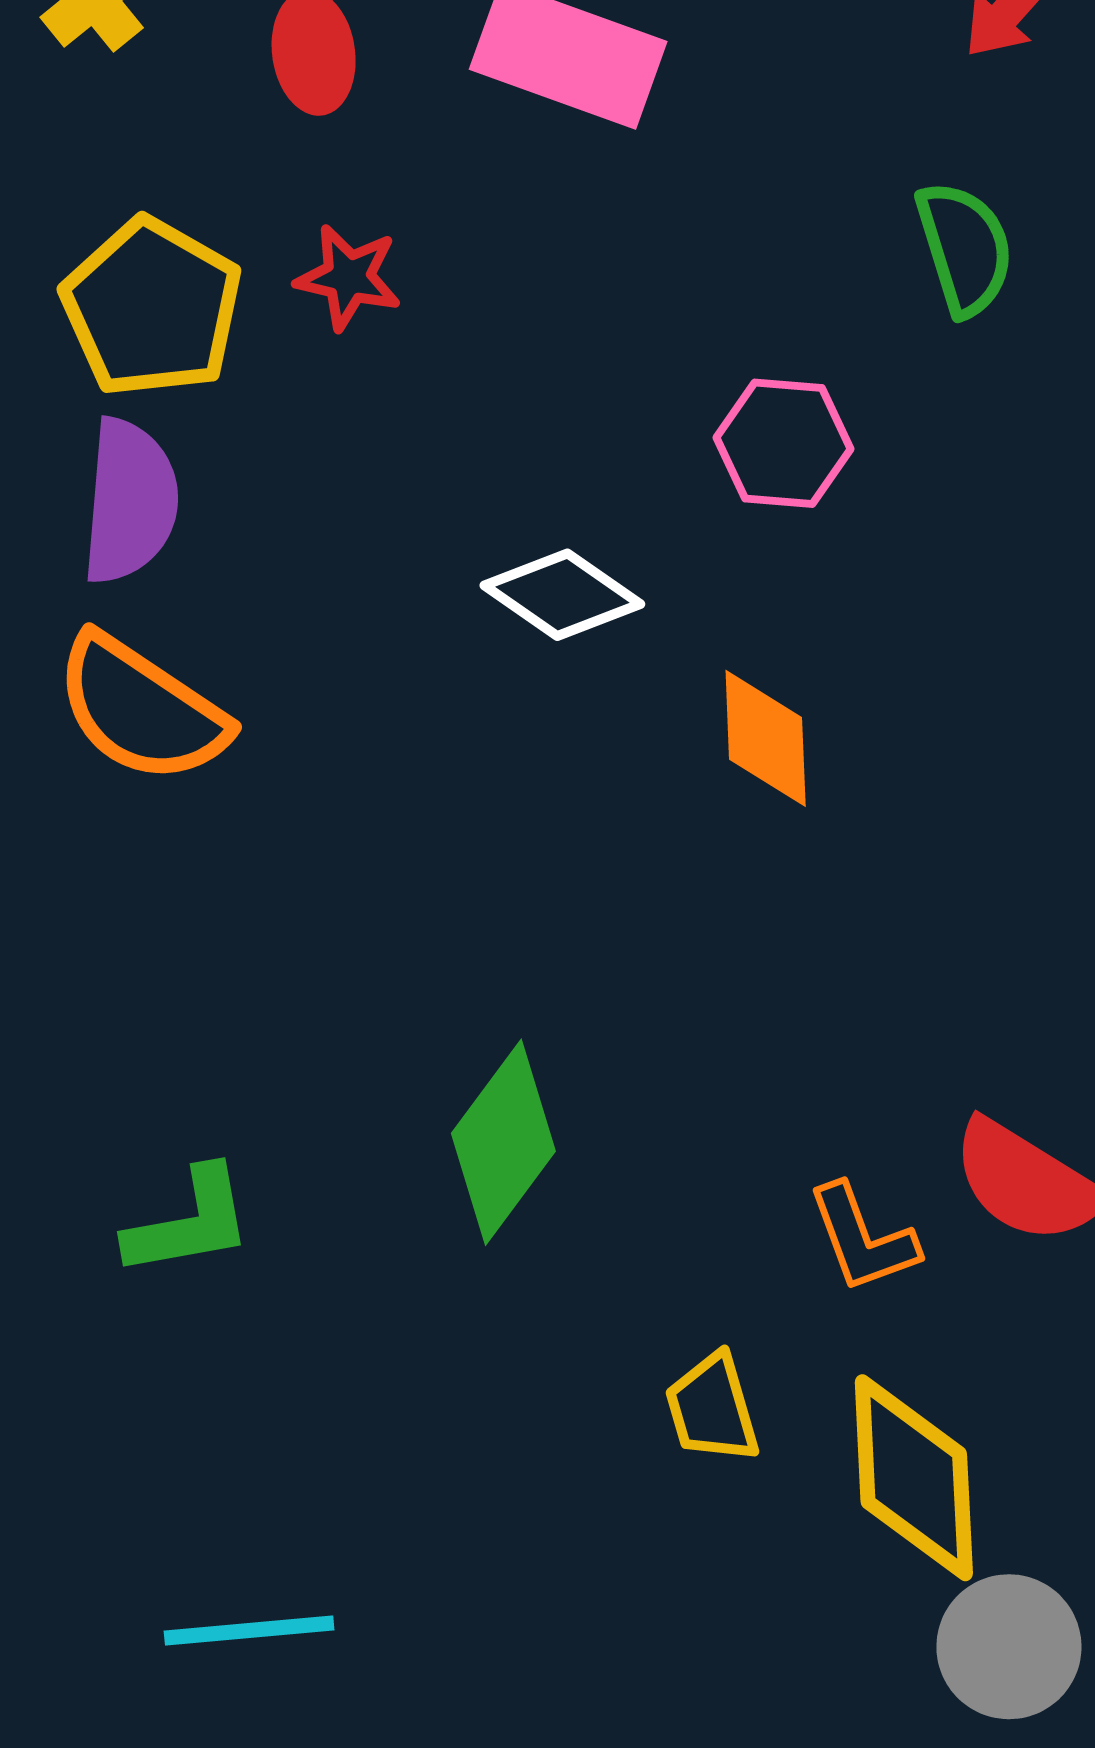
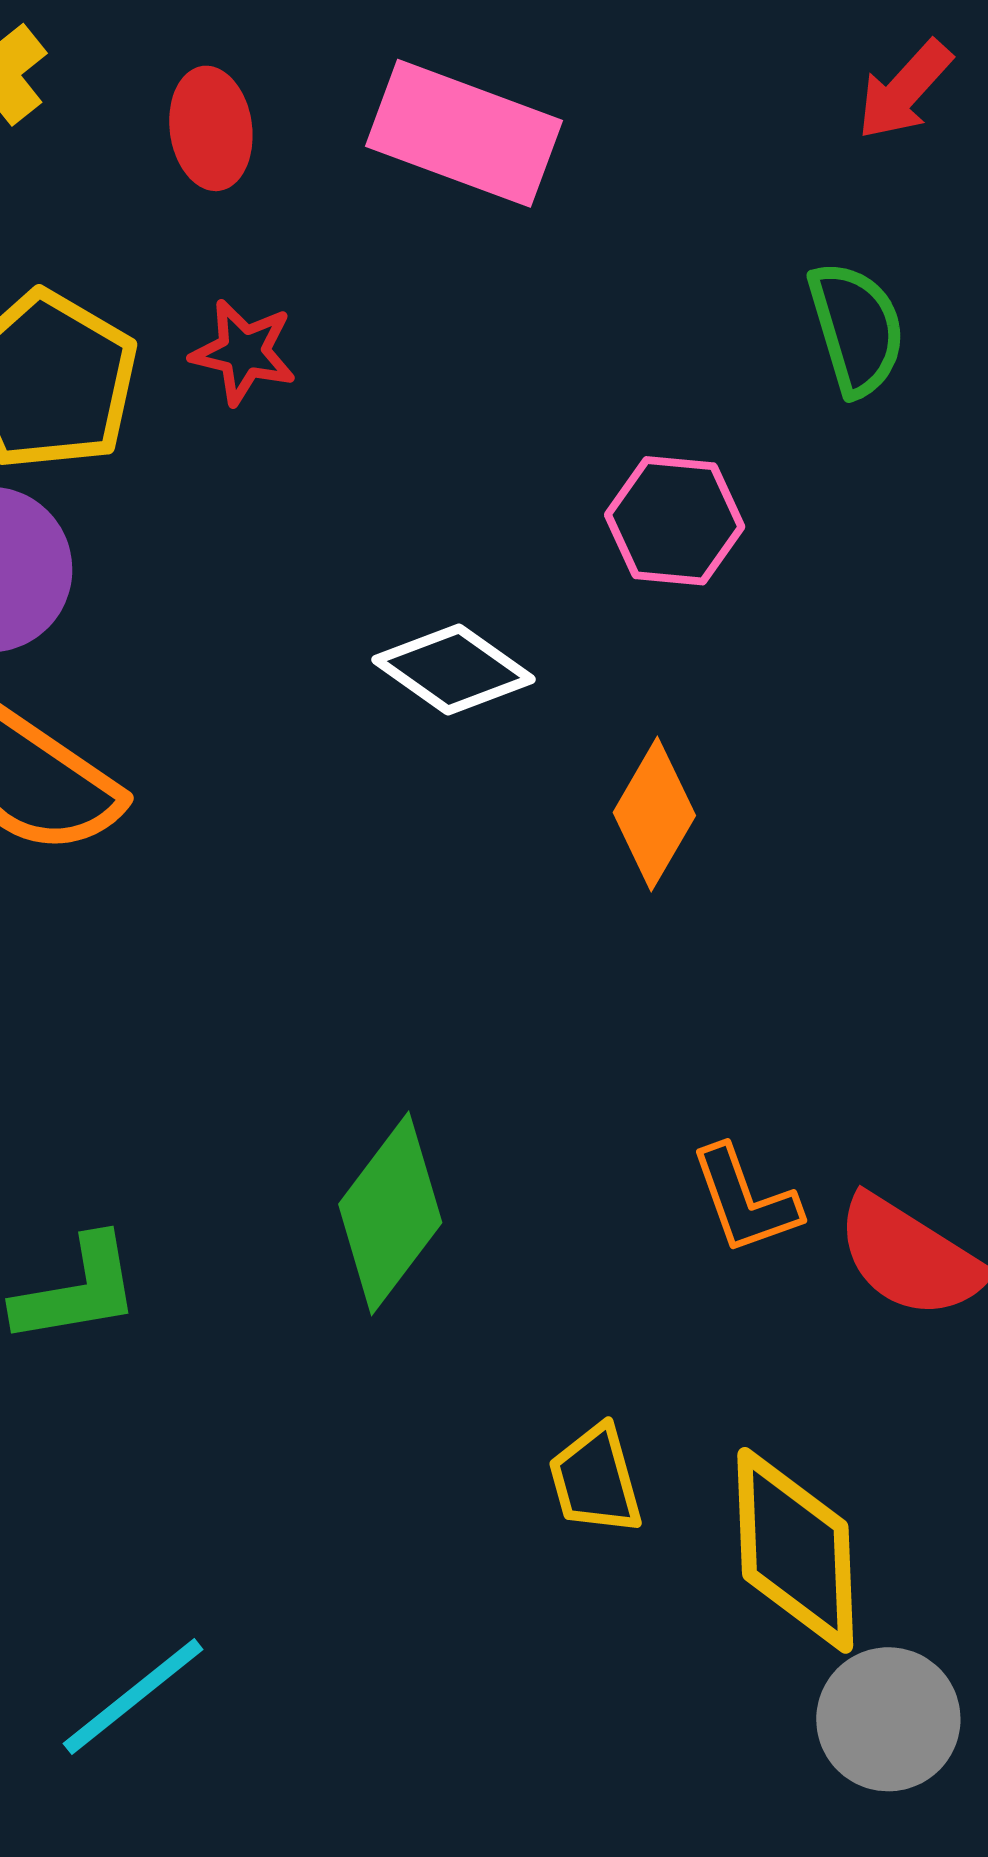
orange diamond: (766, 738) -> (654, 814), turned 32
orange L-shape: (863, 1238) -> (745, 1200), moved
cyan line: (249, 1630) -> (133, 1696), turned -34

